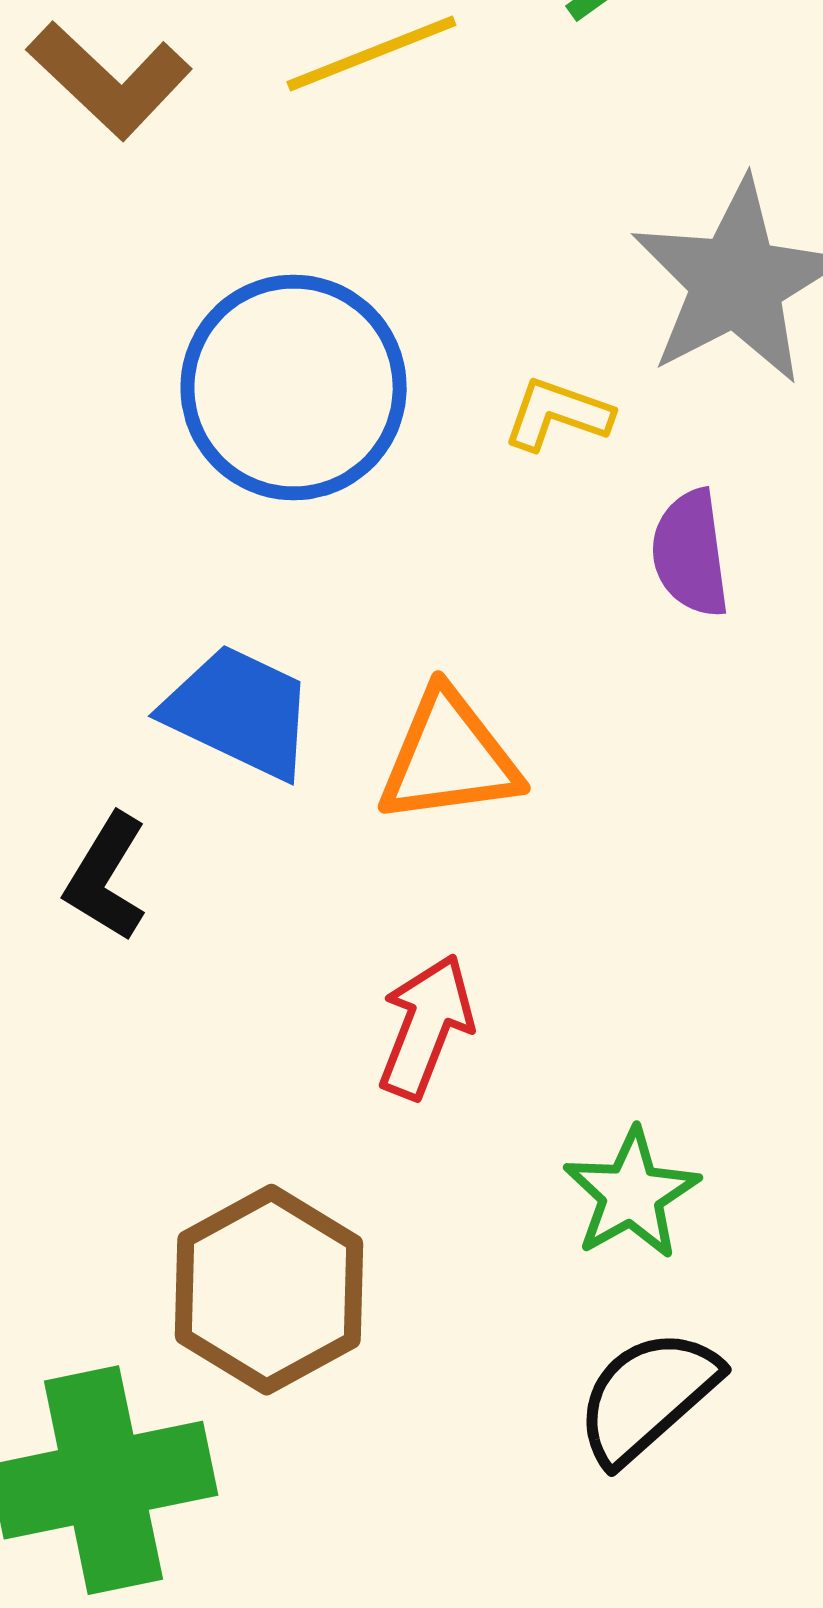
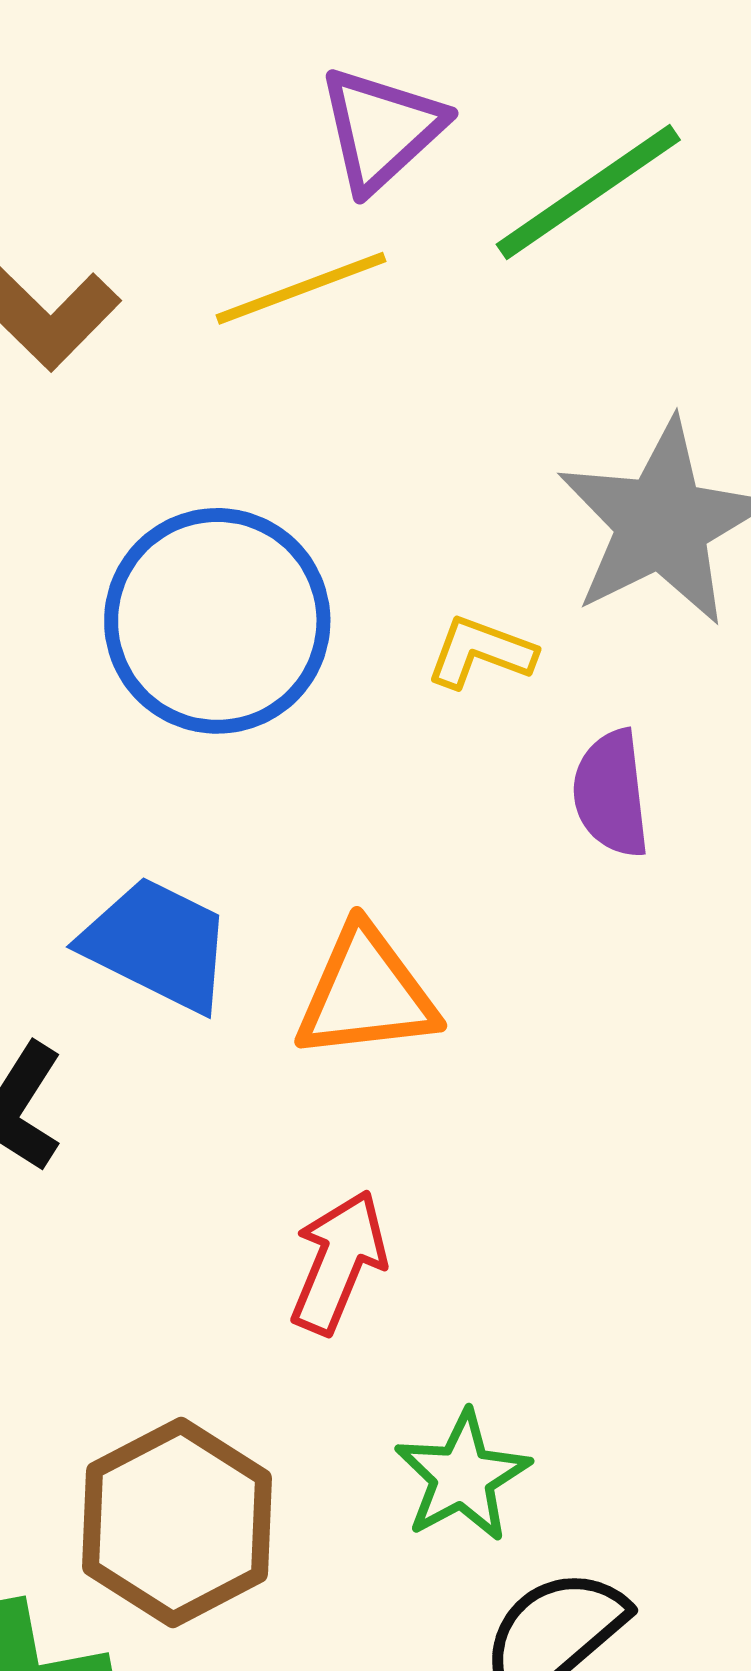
green star: (631, 1194) -> (462, 1476), moved

